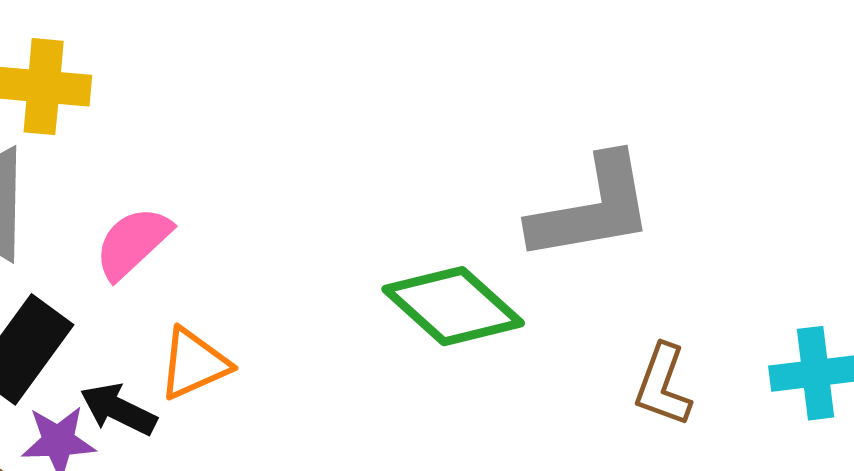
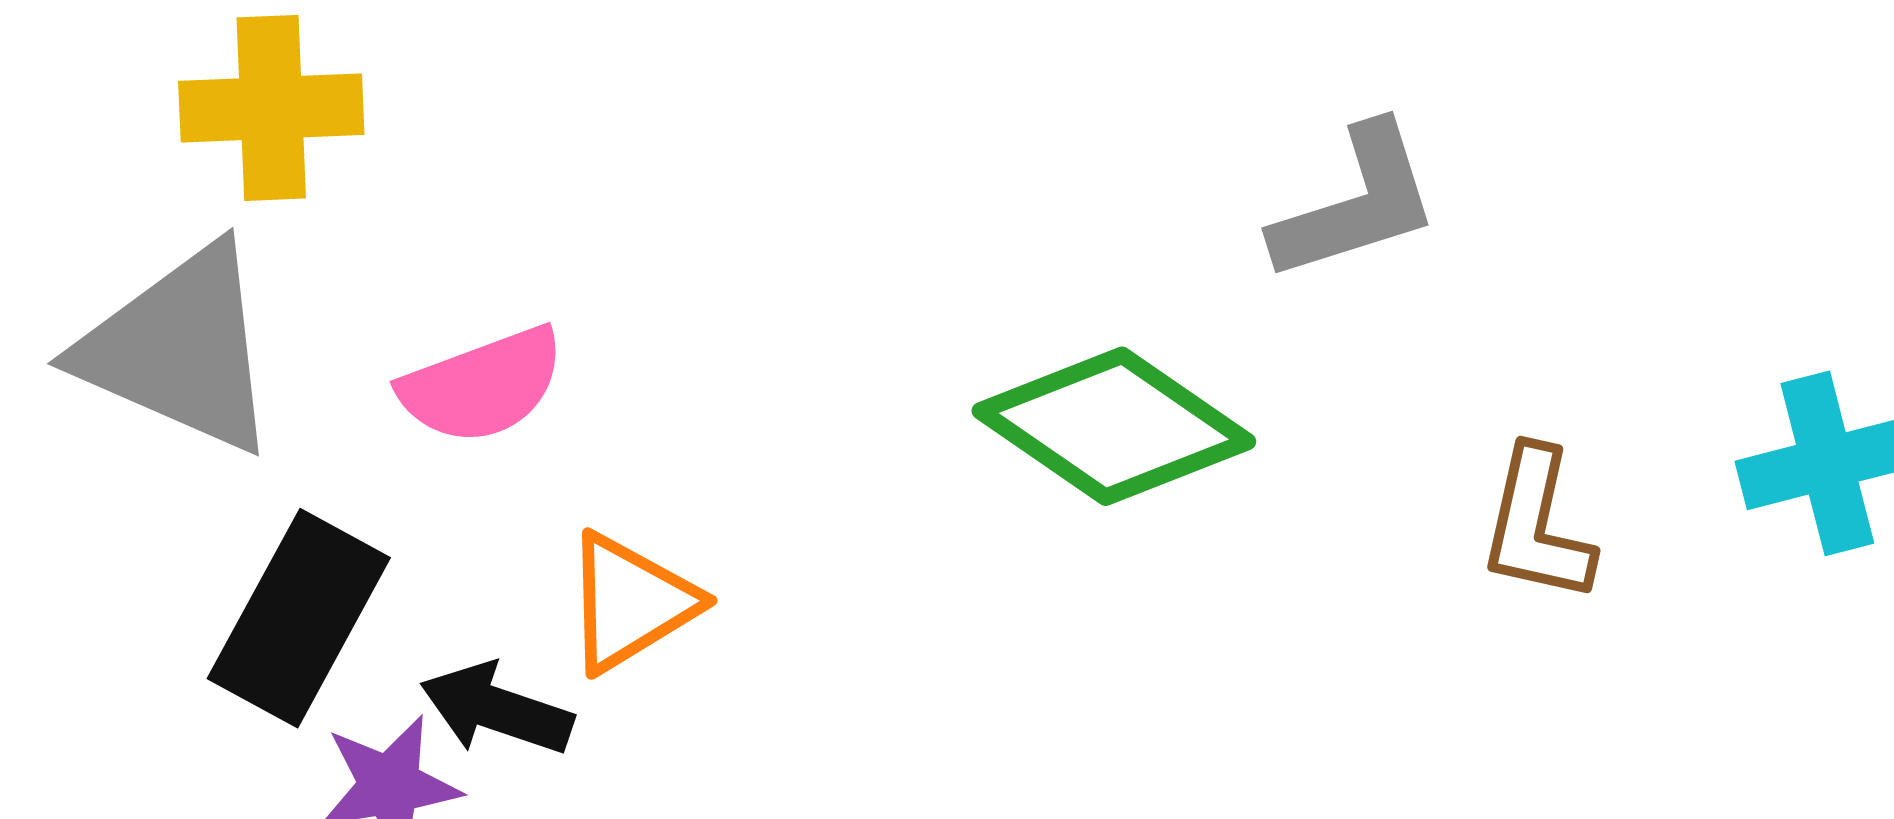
gray L-shape: (592, 208) -> (1356, 203), size x0.7
pink semicircle: (133, 243) -> (482, 385), turned -150

